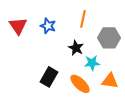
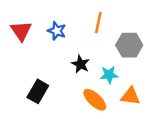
black star: (76, 48) -> (81, 64), moved
black rectangle: (49, 77) -> (38, 91), moved

